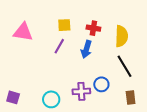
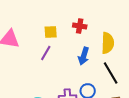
red cross: (93, 28) -> (80, 26), moved
blue arrow: (86, 49) -> (84, 56), moved

